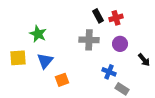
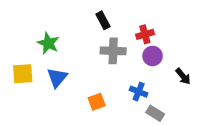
black rectangle: (98, 16) -> (103, 20), moved
red cross: (116, 18) -> (145, 34), moved
orange square: (62, 80) -> (97, 102), moved

